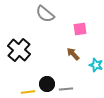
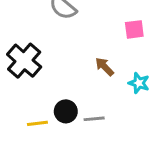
pink square: (80, 29) -> (134, 29), moved

